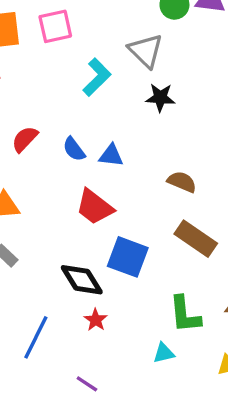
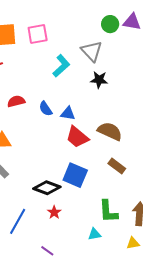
red semicircle: (25, 139) -> (16, 101), turned 30
brown semicircle: (182, 182) -> (110, 131), size x1.4
red trapezoid: (95, 207) -> (77, 137), moved
brown rectangle: (196, 239) -> (117, 166), size x0.7
black diamond: (82, 280) -> (47, 188), turned -40

